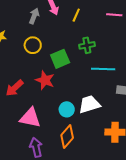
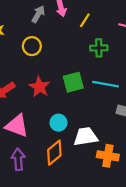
green cross: (87, 45) -> (99, 48), moved
green square: (60, 59) -> (73, 82), moved
white trapezoid: (89, 104) -> (86, 137), moved

